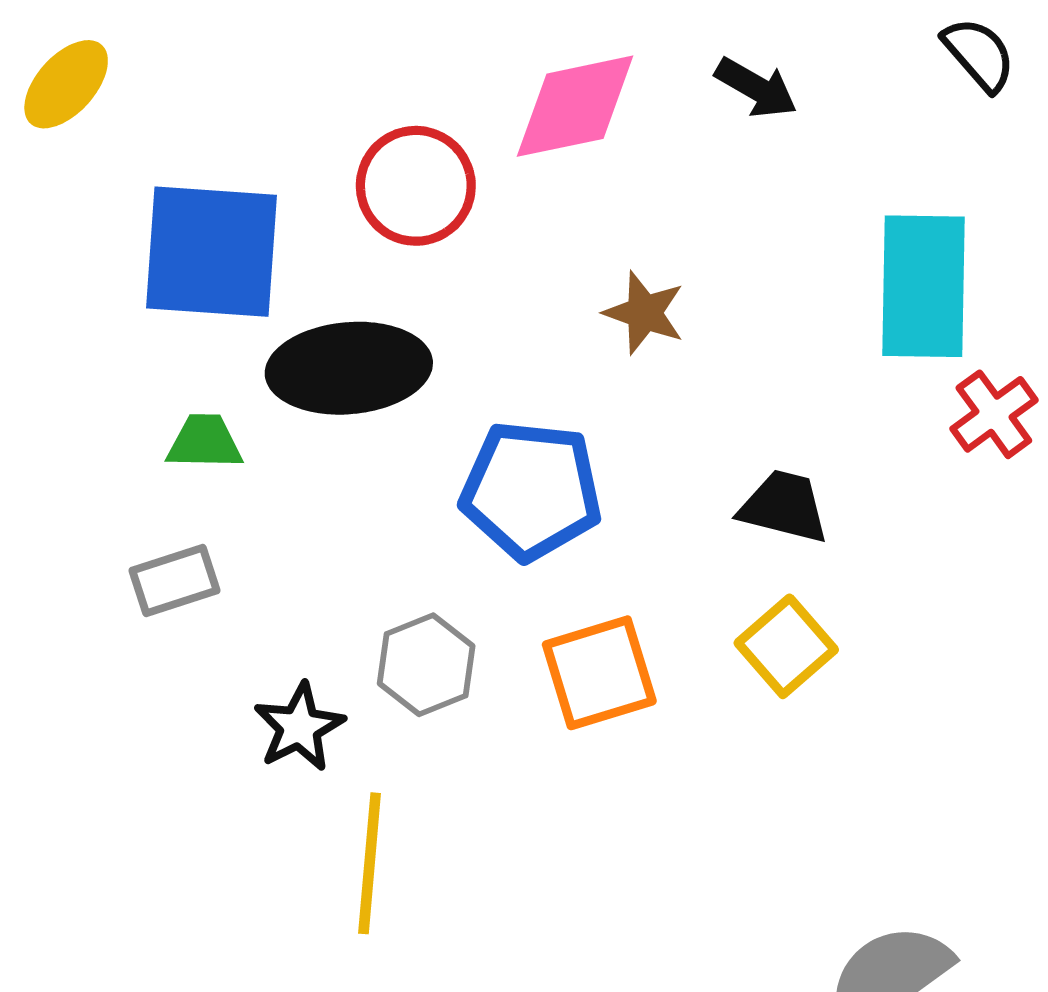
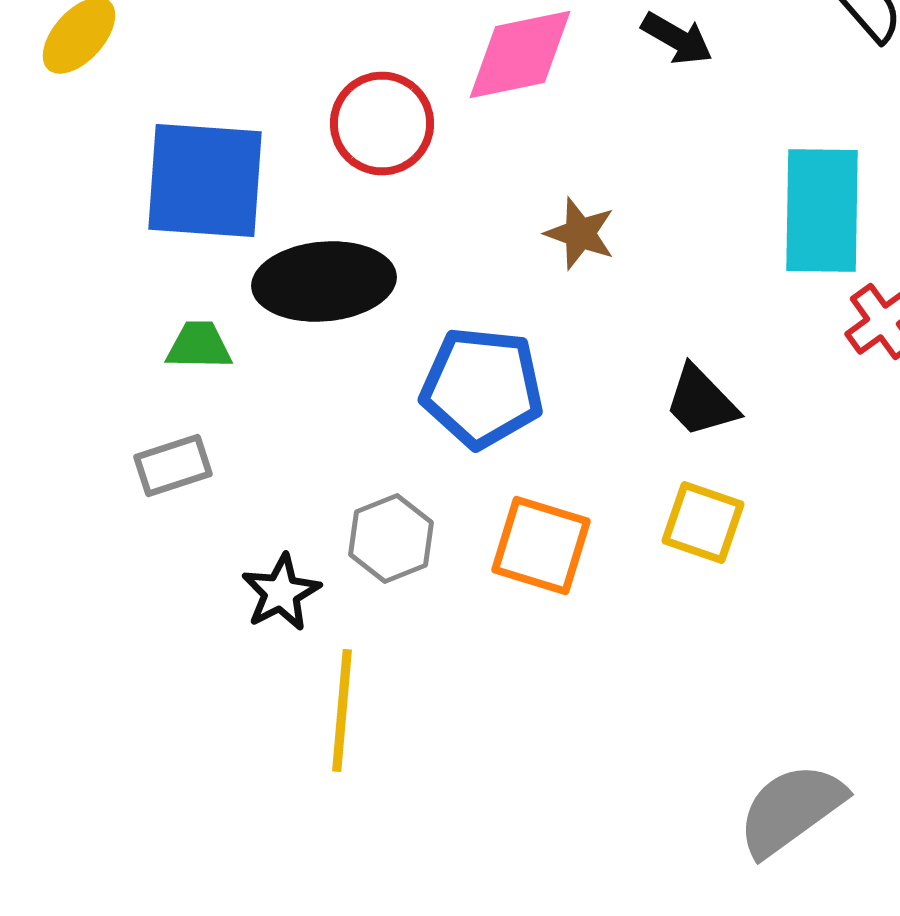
black trapezoid: (784, 507) -> (701, 402), turned -148
yellow square: (786, 646) -> (703, 522), turned -30
orange square: (599, 673) -> (541, 546), turned 34

